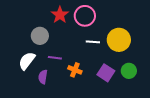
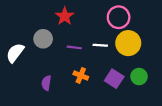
pink circle: (85, 16) -> (119, 17), moved
purple line: (55, 58) -> (74, 47), moved
white semicircle: (27, 61) -> (15, 53), moved

